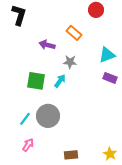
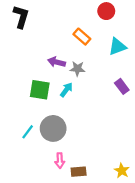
purple arrow: (47, 45) -> (56, 62), moved
cyan triangle: (107, 55) -> (117, 47), moved
purple rectangle: (110, 78) -> (122, 86), turned 32
pink arrow: (28, 145) -> (60, 161), moved, turned 144

